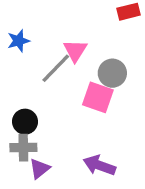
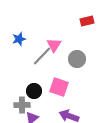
pink square: (98, 97) -> (59, 87), moved
black circle: (25, 122) -> (34, 91), moved

